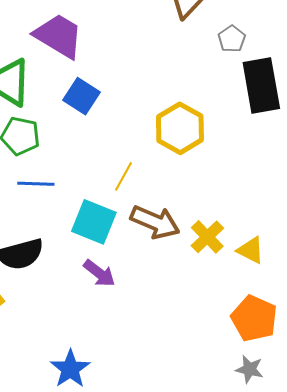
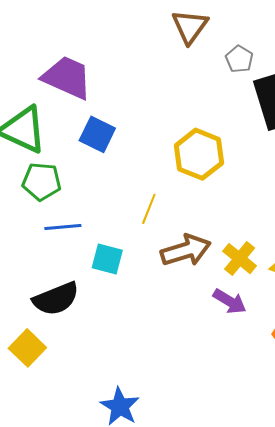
cyan square: (94, 222) -> (107, 259), moved, size x0.7
brown arrow: (155, 222) -> (186, 250), turned -33
purple arrow: (99, 273) -> (230, 301), moved

